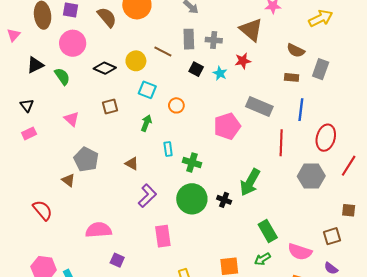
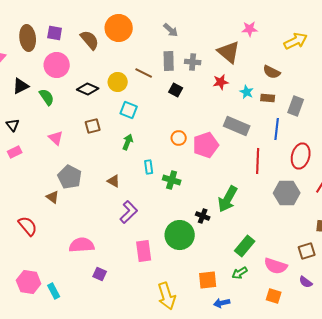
gray rectangle: (321, 69) -> (296, 106), moved
cyan star: (220, 73) -> (247, 92), moved
orange circle: (176, 105) -> (179, 138), moved
green circle: (192, 199) -> (180, 235), moved
green rectangle: (268, 231) -> (245, 246), turned 70

